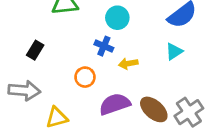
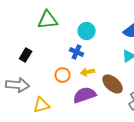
yellow arrow: (128, 64) -> (88, 72), moved
brown ellipse: (154, 109) -> (113, 84), moved

